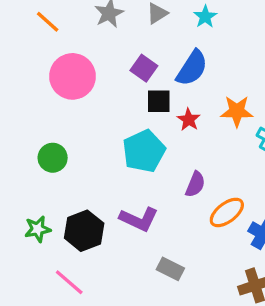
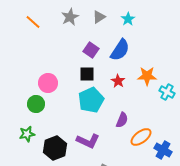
pink circle: (72, 76) -> (48, 83), moved, size x0.7
black square: (159, 101) -> (87, 74), moved
green star: (38, 229) -> (27, 134), moved

